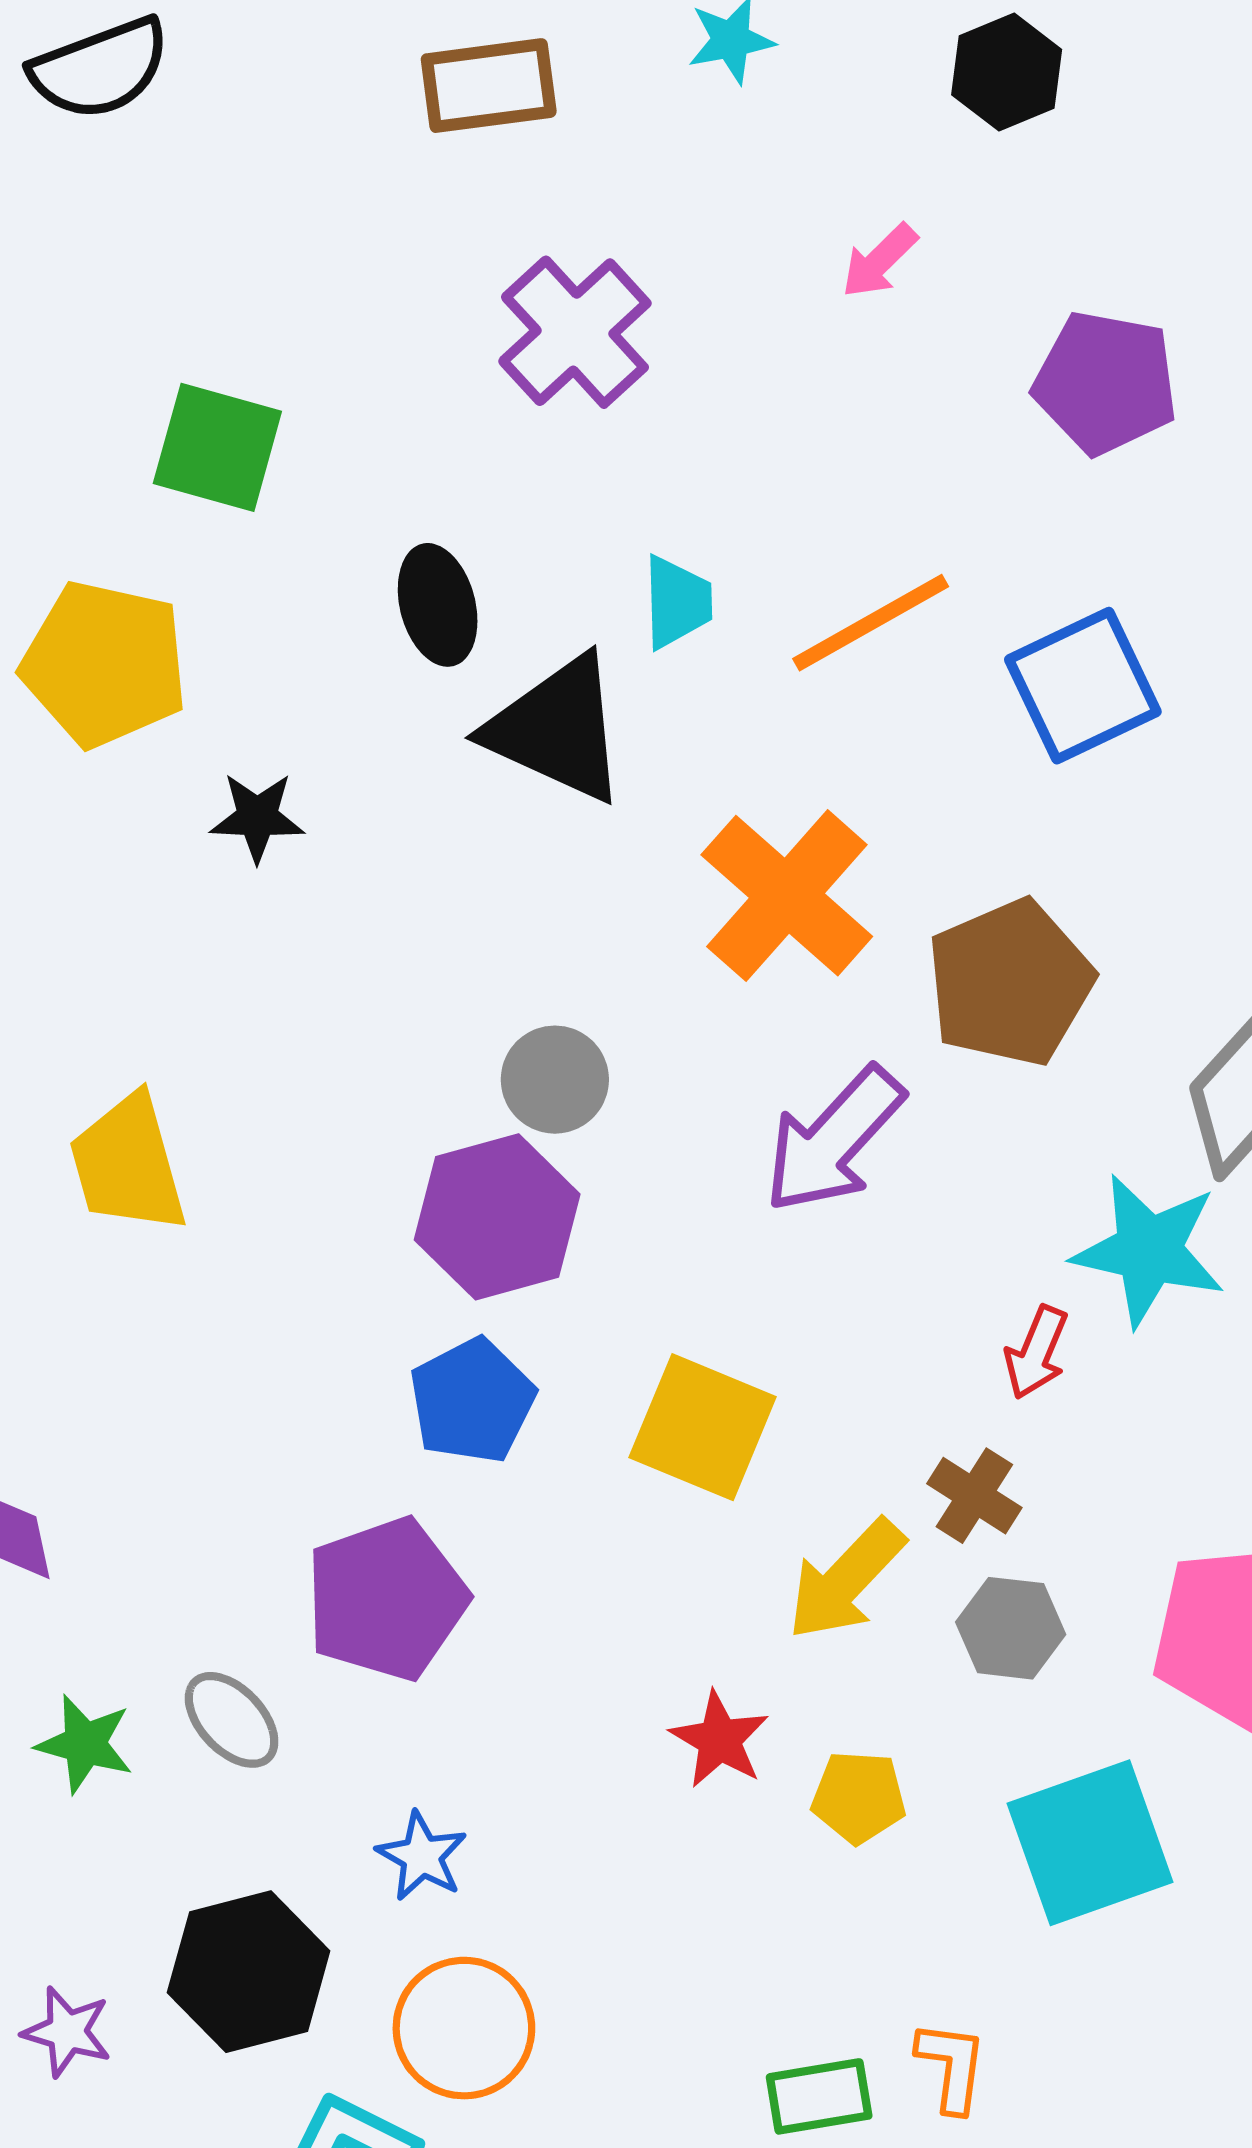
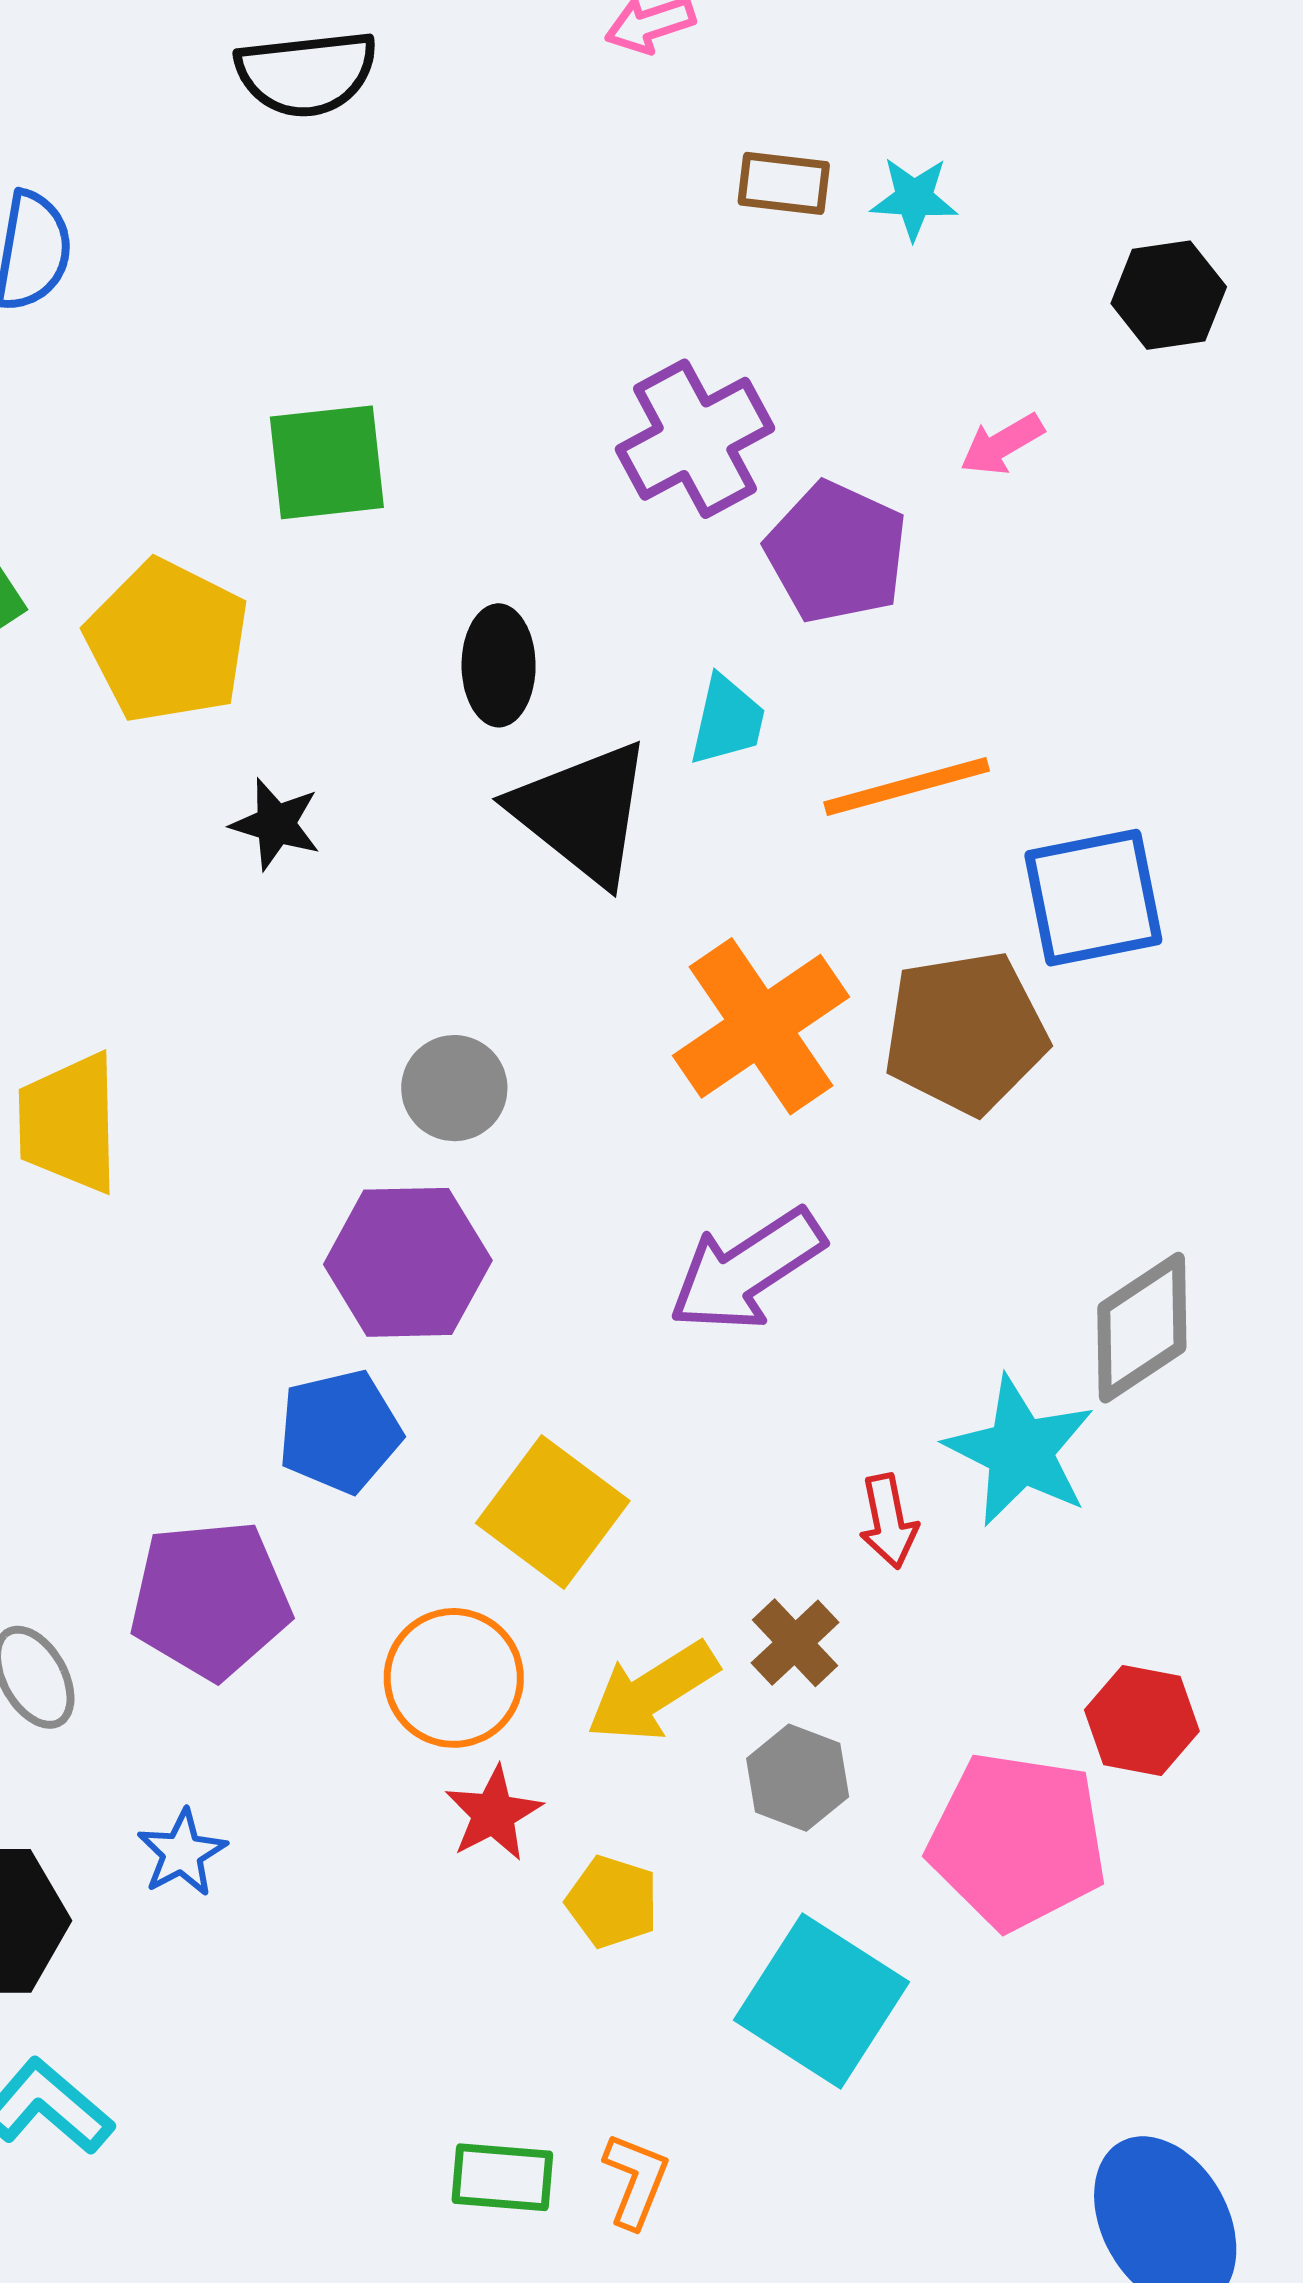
brown rectangle: (489, 86) -> (784, 183), moved, size x0.7
purple pentagon: (1106, 383) -> (836, 552), moved
green square: (217, 447) -> (327, 462), turned -36
brown pentagon: (1010, 983) -> (965, 1033), moved
gray circle: (555, 1080) -> (454, 1088), moved
red arrow: (1036, 1353) -> (888, 1521), turned -48
cyan square: (1090, 1843) -> (821, 2001), turned 38
orange circle: (464, 2028) -> (454, 1678), moved

